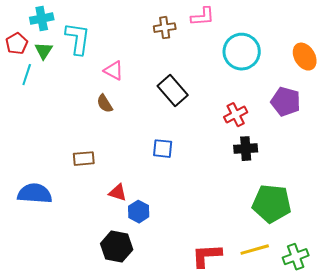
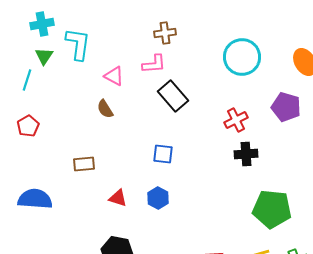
pink L-shape: (203, 17) -> (154, 64), moved
red pentagon: (17, 44) -> (28, 126), moved
blue hexagon: (139, 212) -> (158, 198), moved

